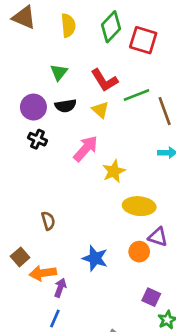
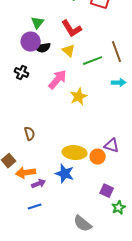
green line: (136, 95) -> (93, 61), moved
purple circle: (33, 107) -> (31, 42), moved
yellow ellipse: (139, 206) -> (75, 153), moved
blue star: (95, 258) -> (65, 174), moved
purple arrow: (60, 288) -> (39, 184), turned 48
blue line: (55, 319) -> (35, 207), turned 48

